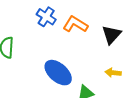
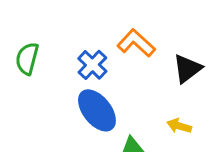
blue cross: (46, 17) -> (92, 65), moved

